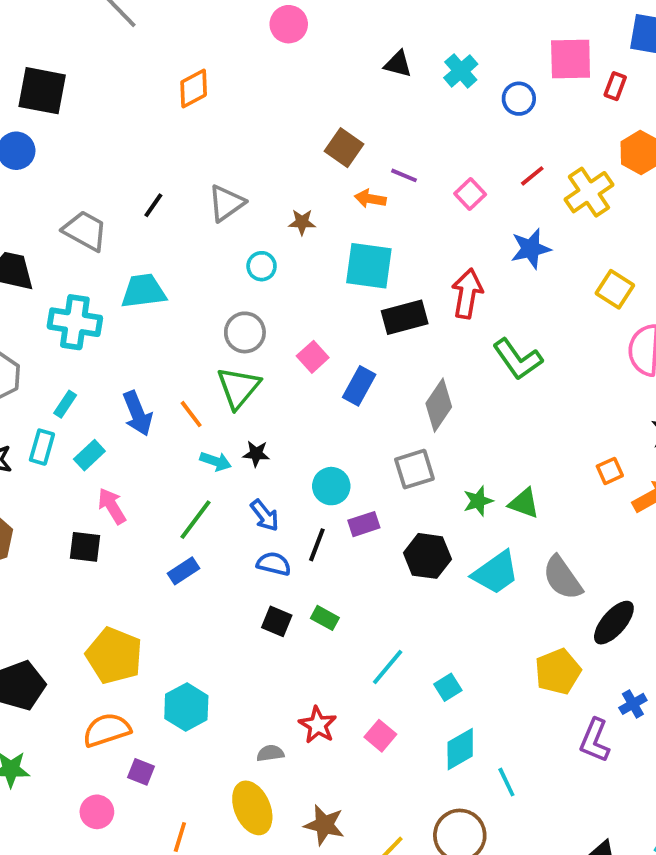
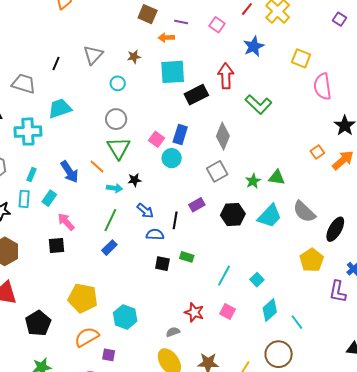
pink square: (313, 357) -> (157, 139), moved
cyan circle: (331, 486) -> (172, 158), moved

